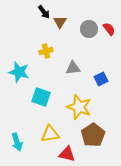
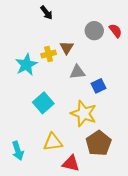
brown triangle: (60, 22) -> (67, 48), moved
cyan star: (19, 72) -> (26, 65), moved, turned 30
blue square: (101, 79) -> (99, 86), moved
cyan square: (41, 97) -> (43, 103), turned 30

